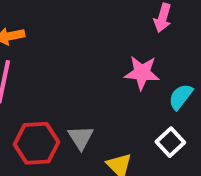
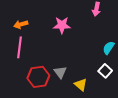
pink star: (142, 73) -> (62, 25), moved

